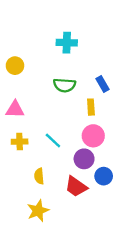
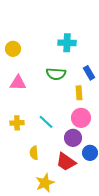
cyan cross: (67, 43) -> (67, 43), moved
yellow circle: (15, 66) -> (13, 49), moved
pink triangle: (15, 109) -> (18, 83), moved
yellow star: (38, 211) -> (45, 183), moved

